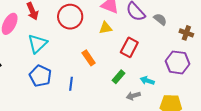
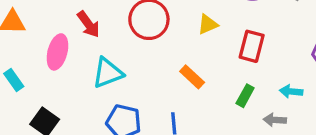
cyan triangle: (37, 44) -> (108, 73), turned 35
gray arrow: (133, 96) -> (275, 120), turned 32

